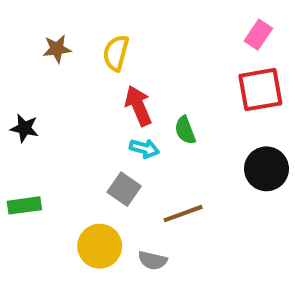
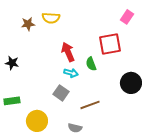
yellow semicircle: (116, 53) -> (51, 18), moved, turned -102
red square: (260, 90) -> (110, 44), moved
yellow circle: (100, 246) -> (37, 121), moved

